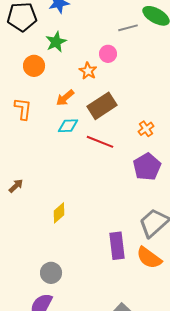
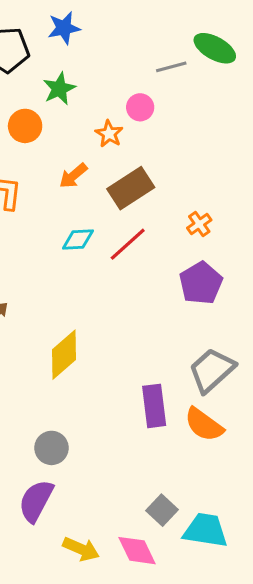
cyan diamond: (68, 126) -> (78, 240), moved
red line: (100, 142) -> (128, 244), turned -64
yellow diamond: (59, 213) -> (64, 355), size x1.5

